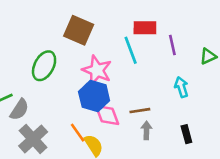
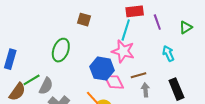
brown square: (79, 30) -> (84, 20), size x0.6
cyan line: (131, 50) -> (126, 30), turned 45
pink star: (97, 70) -> (123, 51), moved
black rectangle: (186, 134) -> (176, 89), size x1.5

